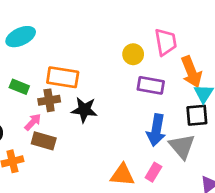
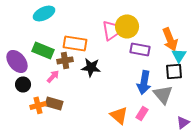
pink trapezoid: (166, 42) -> (111, 30), moved
yellow circle: (133, 54) -> (127, 26), size x1.5
green rectangle: (19, 87) -> (43, 50), size x1.5
brown rectangle: (44, 141) -> (54, 103), moved
orange triangle: (122, 175) -> (119, 115), turned 36

